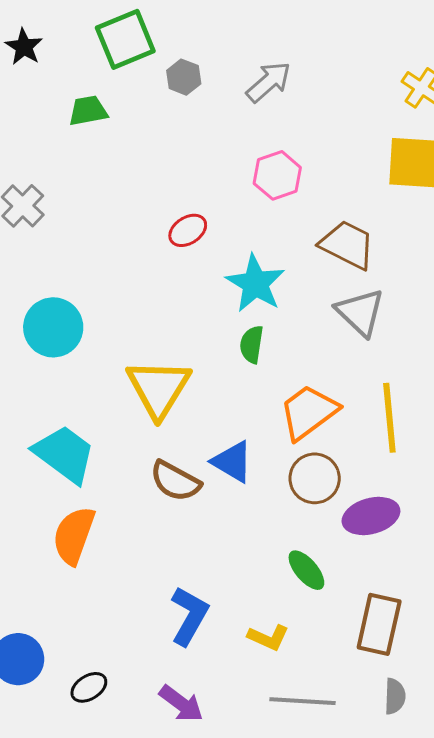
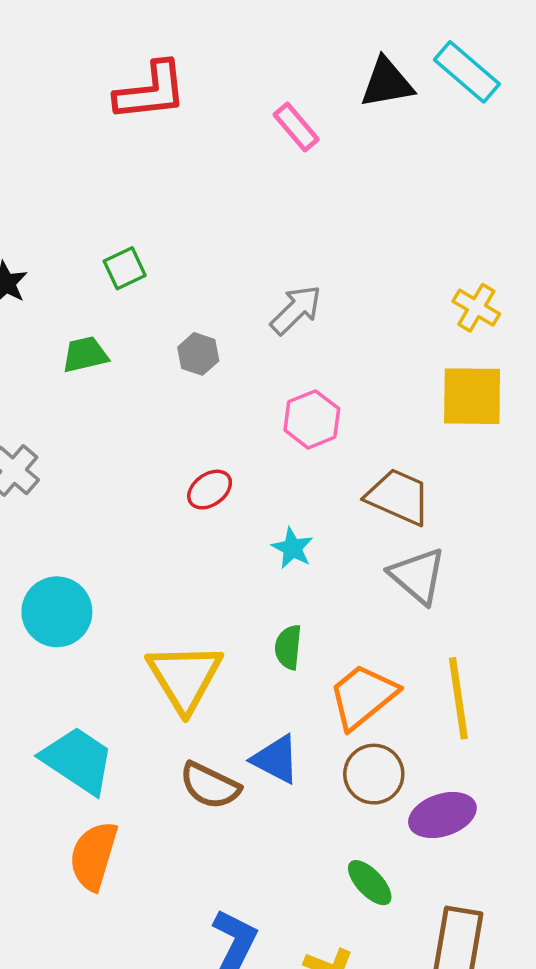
green square: (125, 39) -> (125, 268), size x0.6
gray hexagon: (184, 77) -> (198, 354), moved
cyan star: (255, 284) -> (292, 548), size x0.6
green semicircle: (252, 344) -> (288, 647), moved

